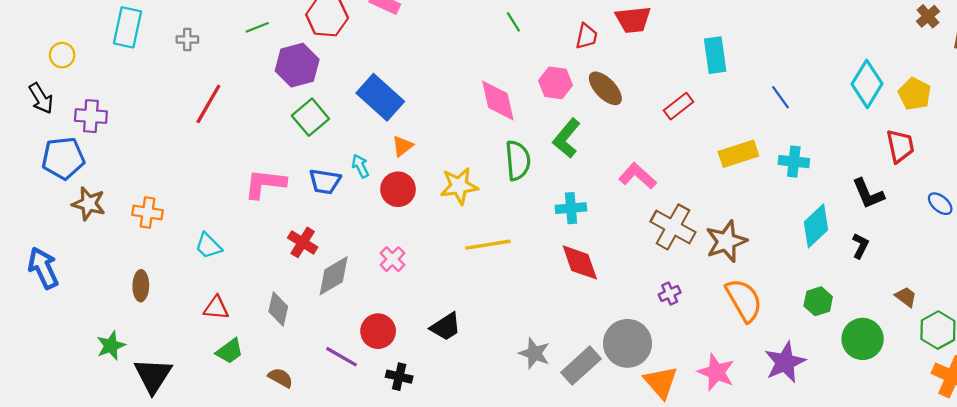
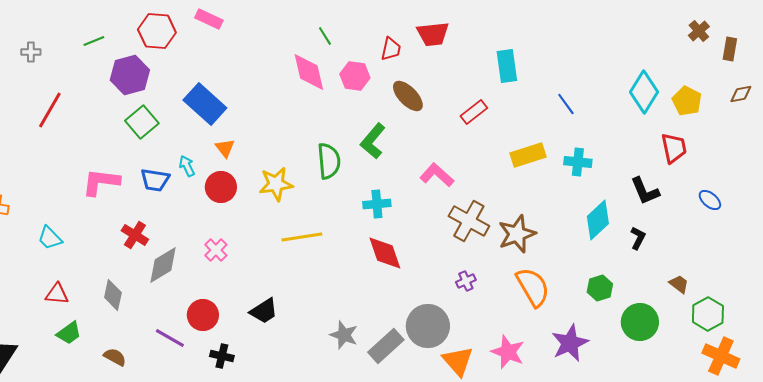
pink hexagon: (555, 83) -> (355, 76), moved
pink diamond: (498, 101) -> (309, 72), moved
orange triangle: (402, 146) -> (225, 148), turned -30

